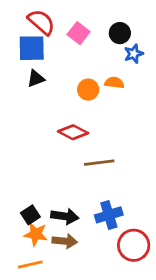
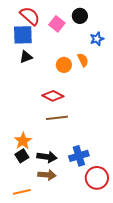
black circle: (120, 33) -> (80, 16), moved
orange semicircle: (114, 83) -> (83, 60), turned 56
brown line: (99, 163) -> (57, 118), moved
orange star: (36, 234) -> (23, 141), moved, turned 30

